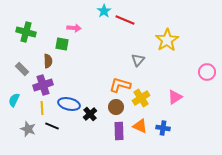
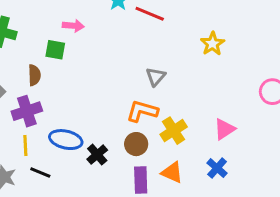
yellow star: (167, 40) -> (213, 44), size x0.7
gray triangle: (138, 60) -> (156, 77), moved
blue cross: (163, 128) -> (217, 168), moved, turned 32

